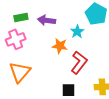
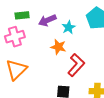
purple arrow: (47, 20) -> (47, 20), turned -36
cyan star: (77, 32) -> (69, 27), moved

